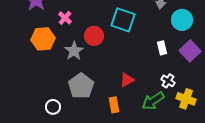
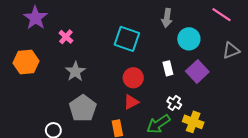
red circle: (94, 36) -> (133, 78), moved
orange hexagon: (43, 39) -> (26, 62), moved

